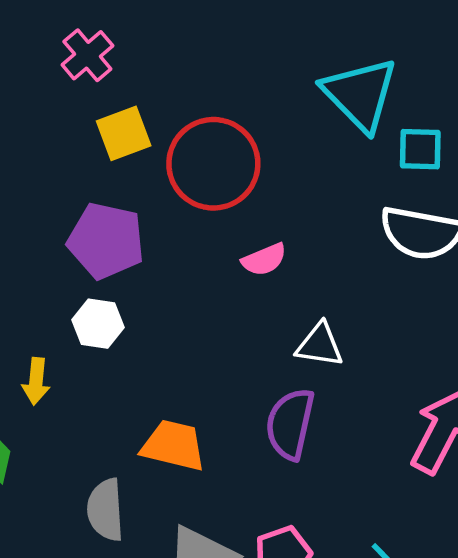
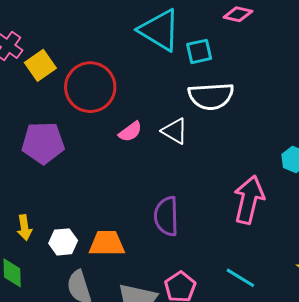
yellow square: (124, 133) -> (40, 65), moved
white hexagon: (98, 324) -> (63, 242), moved
white triangle: (320, 345) -> (175, 131), moved, turned 36

